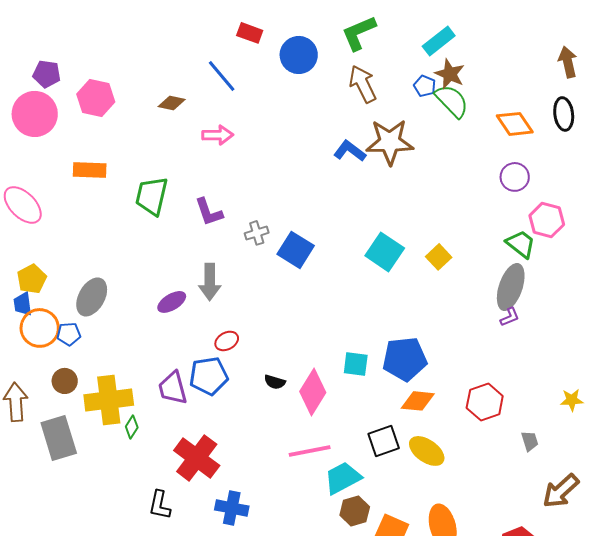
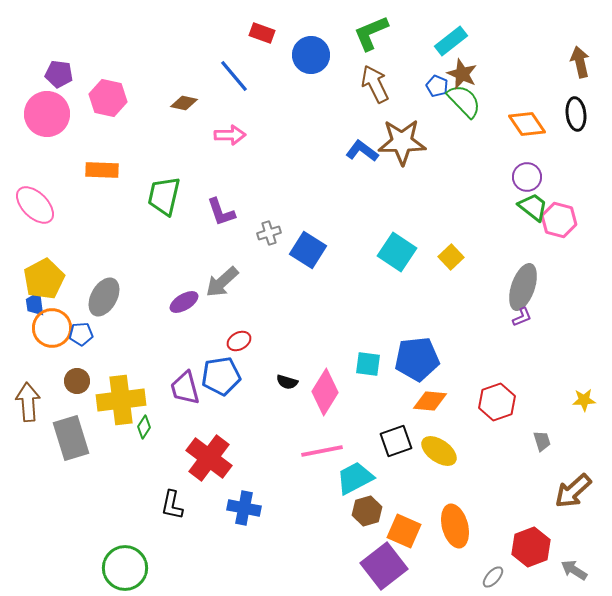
green trapezoid: (521, 244) -> (533, 207), moved
yellow pentagon: (32, 279) -> (44, 279), size x1.4
gray arrow: (210, 282) -> (222, 282), turned 48

